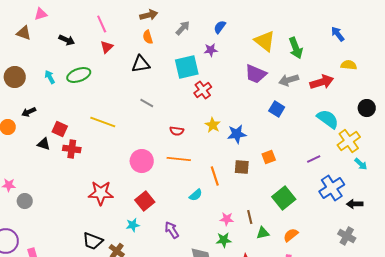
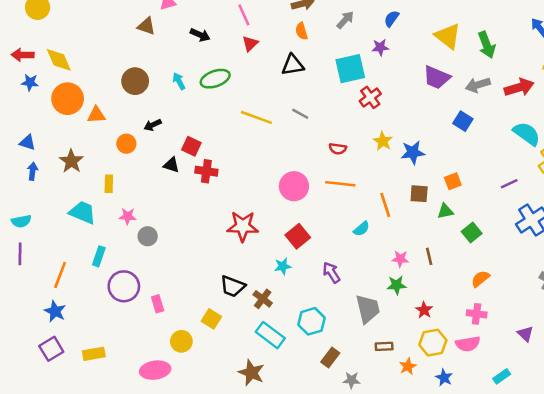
yellow line: (103, 122) -> (256, 117), moved
green square: (284, 198) -> (472, 233), size x0.7
green triangle: (263, 233) -> (445, 211), moved

